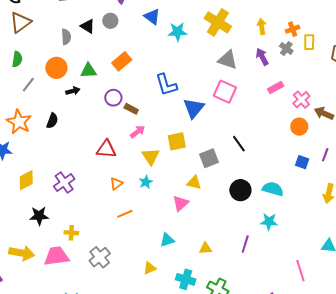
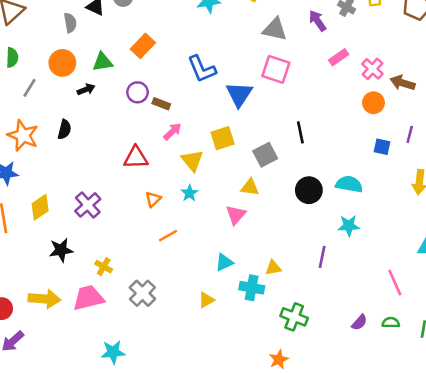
black line: (239, 144) -> (300, 132), turned 30
yellow cross: (71, 233) -> (104, 267), turned 32
cyan cross: (186, 279) -> (252, 288), moved

